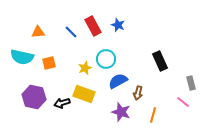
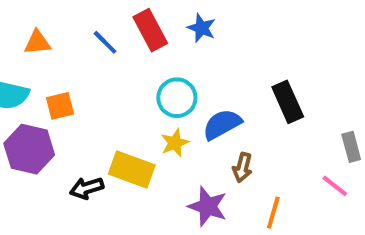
yellow star: (85, 68) -> (175, 143), moved
blue semicircle: (118, 81) -> (222, 124), moved
purple hexagon: (34, 97) -> (29, 149), moved

